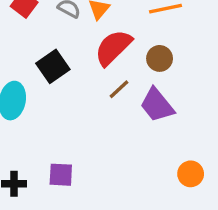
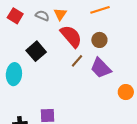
red semicircle: (113, 48) -> (71, 36), turned 100
orange circle: (191, 174) -> (126, 92), moved

